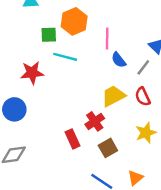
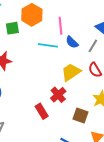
cyan line: (65, 57) -> (48, 45), moved
brown square: (108, 148) -> (81, 115), moved, turned -35

